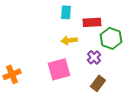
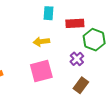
yellow arrow: (69, 40) -> (41, 42), moved

